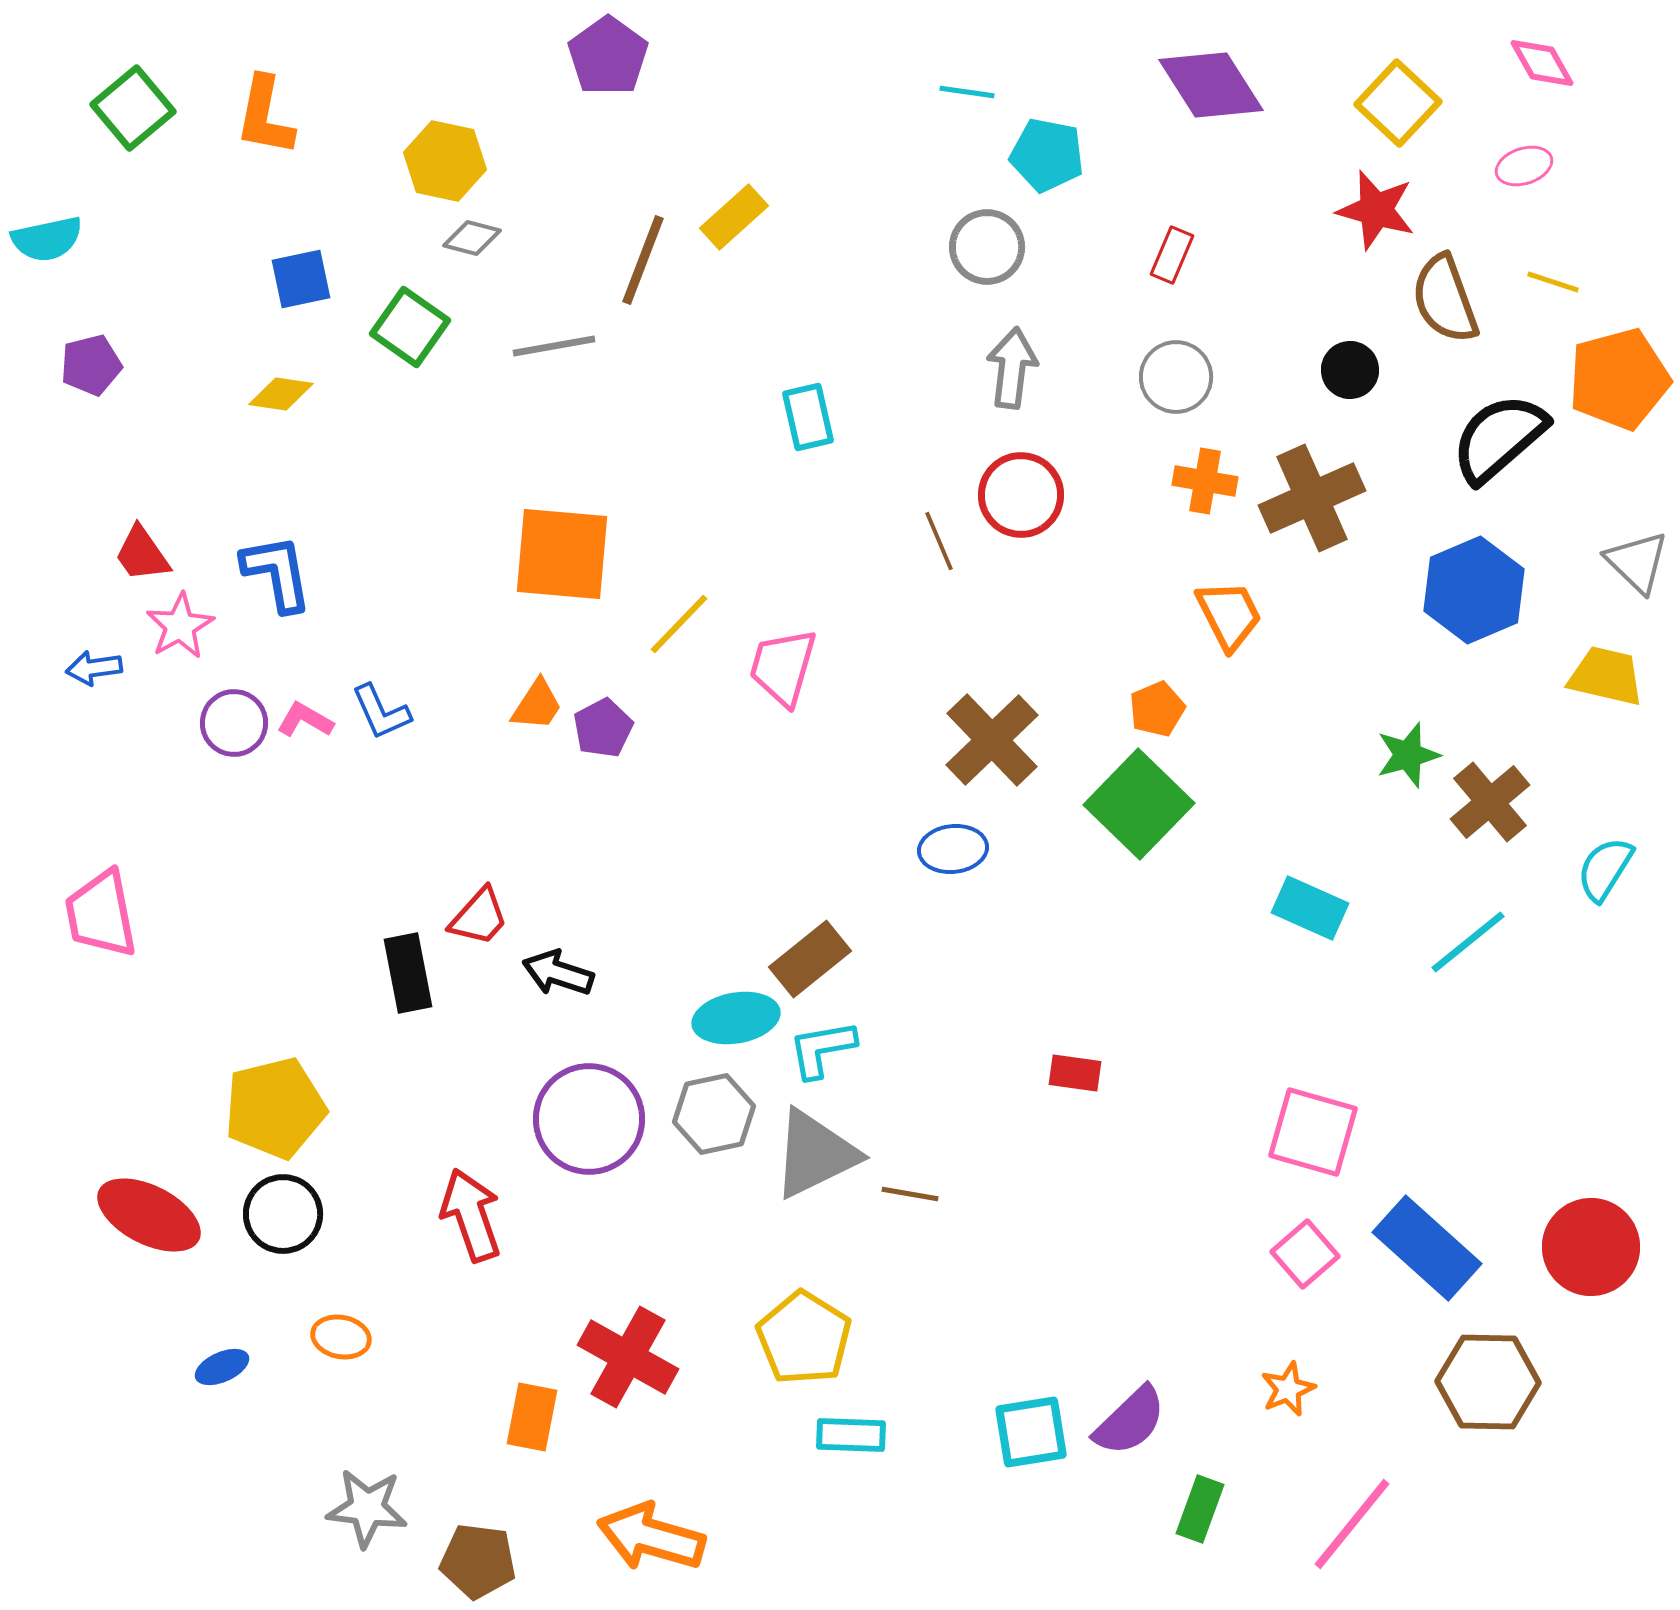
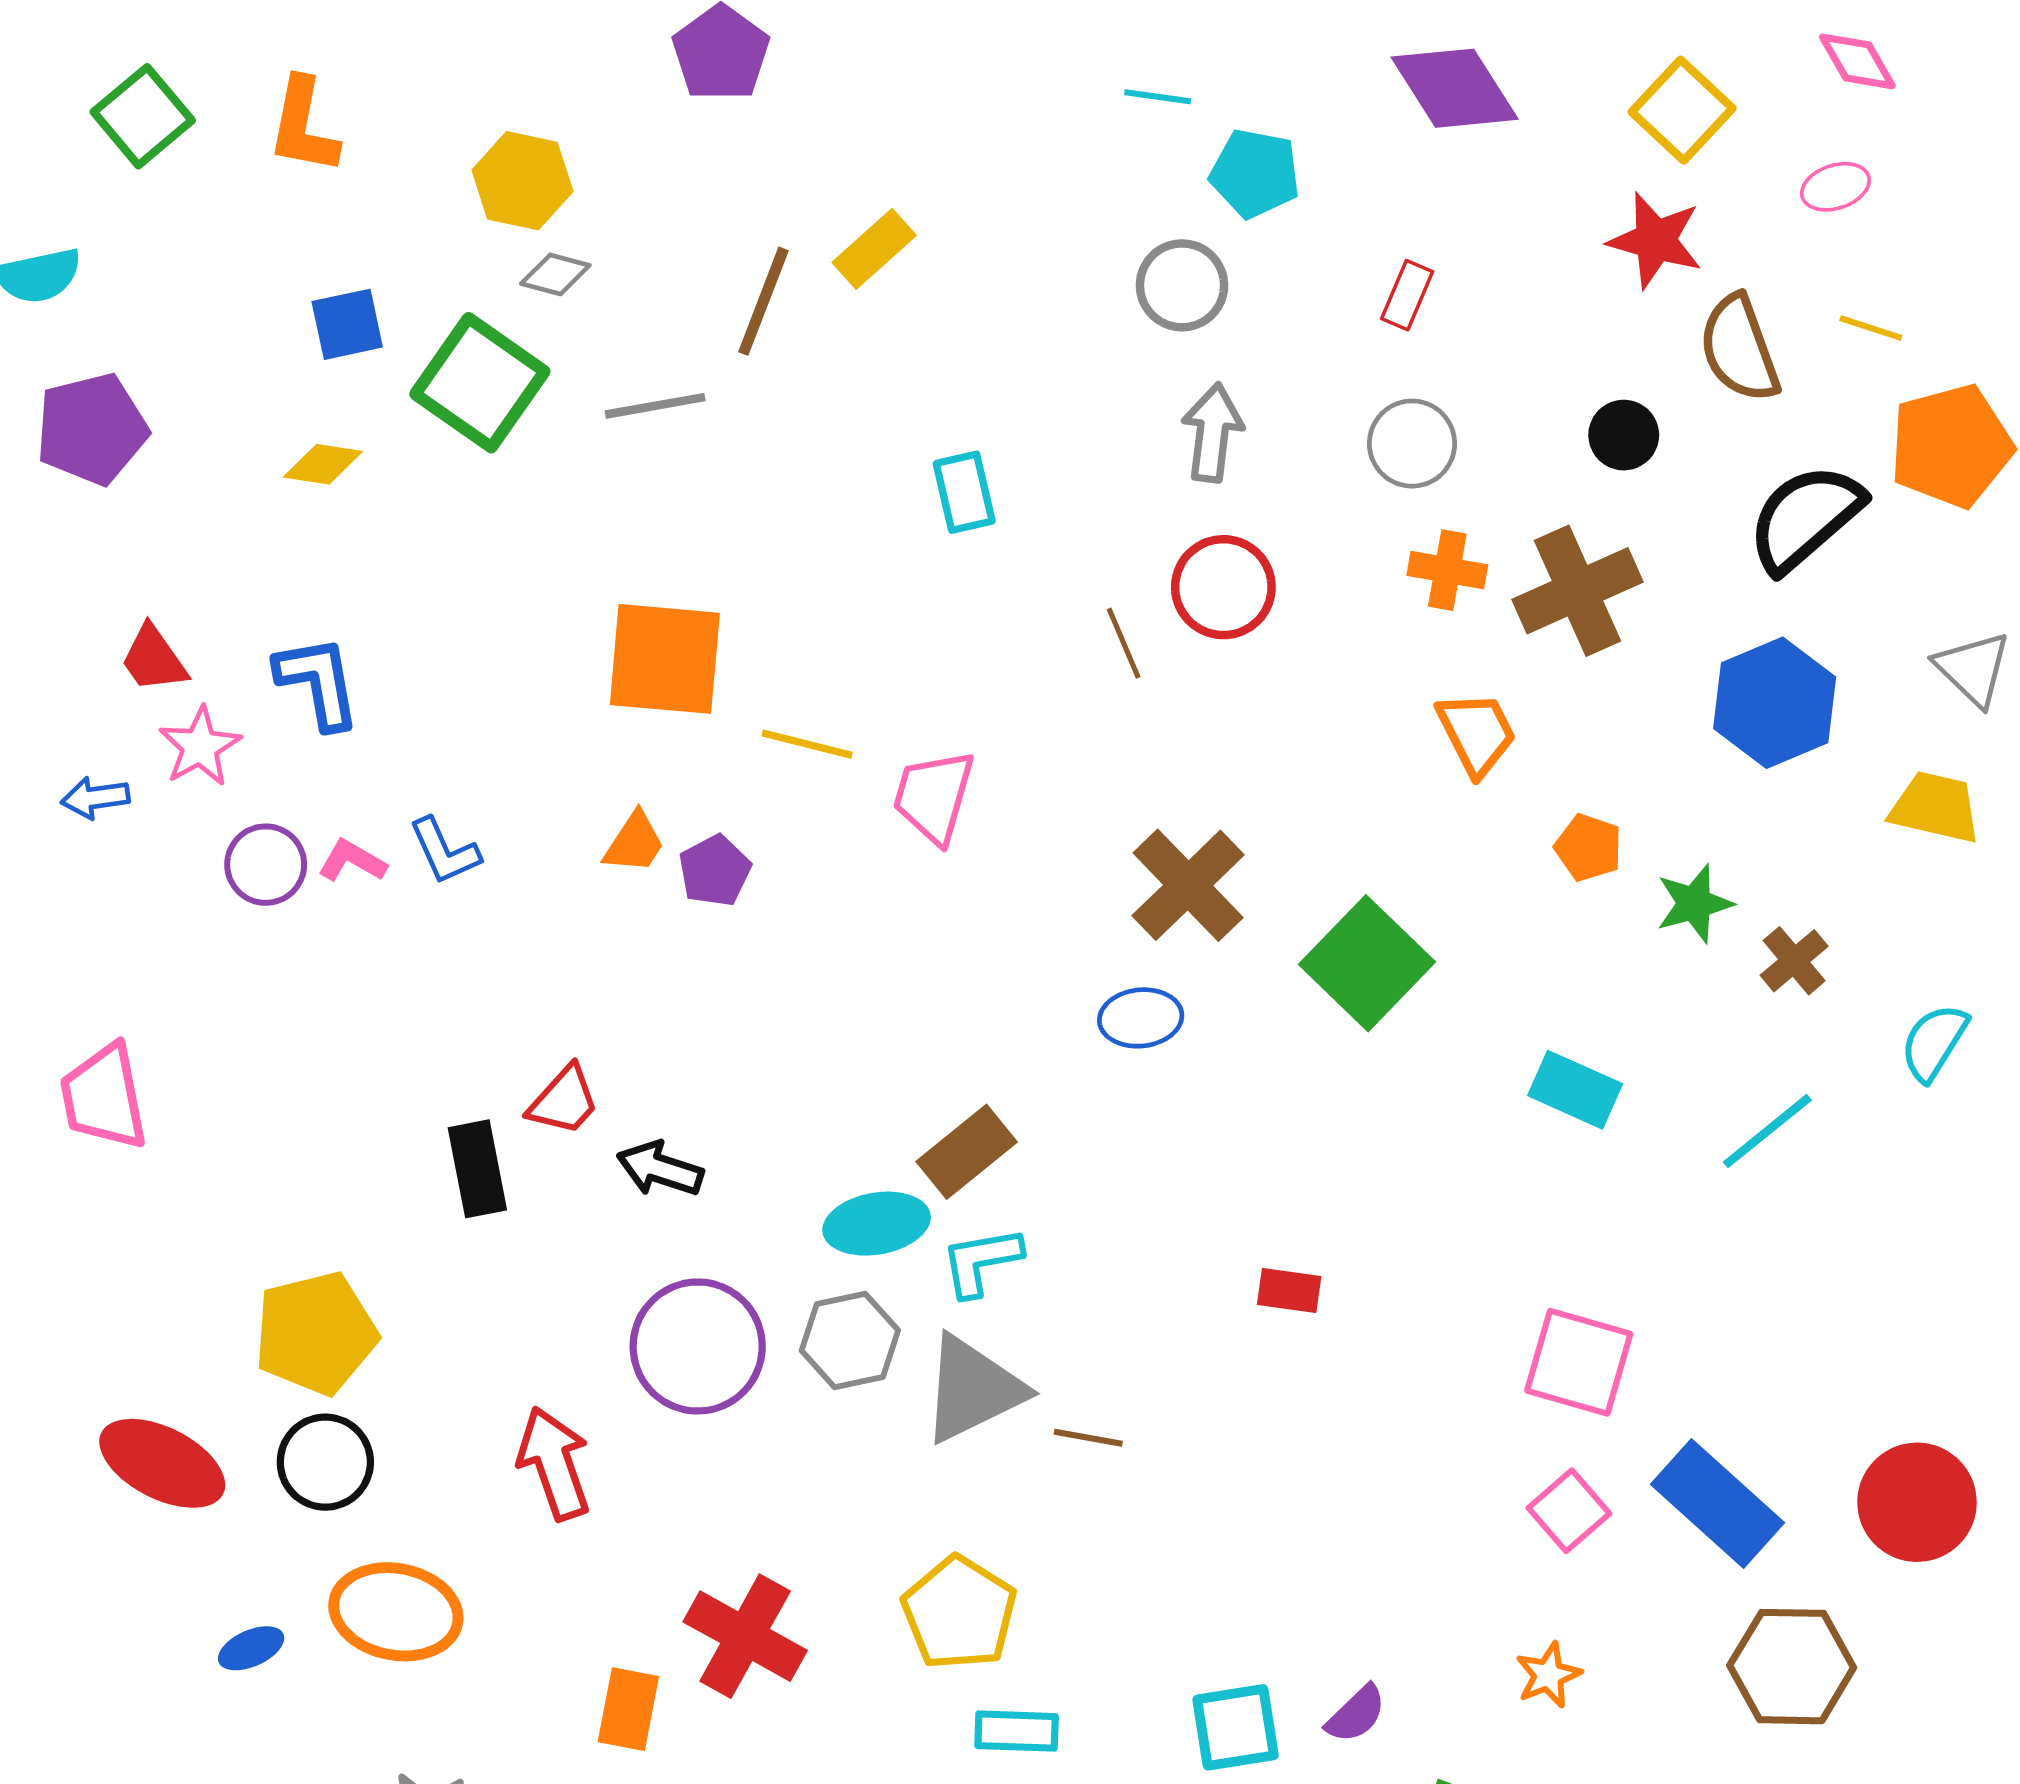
green square: (410, 327) -> (480, 383), size x1.4
purple pentagon: (91, 365) -> (92, 429), size x1.5
yellow line: (679, 624) -> (807, 744), turned 60
orange pentagon: (1157, 709) -> (1588, 848), moved, turned -30
brown cross: (1490, 802) -> (1794, 961), size x0.7
orange ellipse: (341, 1337) -> (396, 1612), size x1.8
purple semicircle: (1130, 1421) -> (1356, 1714), size x0.7

